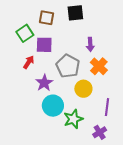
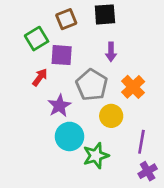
brown square: (46, 18) -> (66, 19), turned -35
purple arrow: (90, 44) -> (111, 52), moved
purple cross: (100, 132) -> (148, 171), moved

